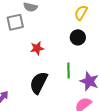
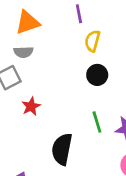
red star: (37, 48) -> (31, 106), moved

